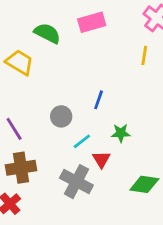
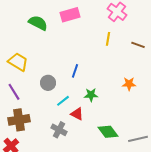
yellow trapezoid: (20, 62) -> (18, 62), moved
red triangle: (101, 159) -> (77, 114), turned -32
gray cross: (76, 182) -> (59, 130), size x0.7
green diamond: (144, 184) -> (108, 132), turned 45

